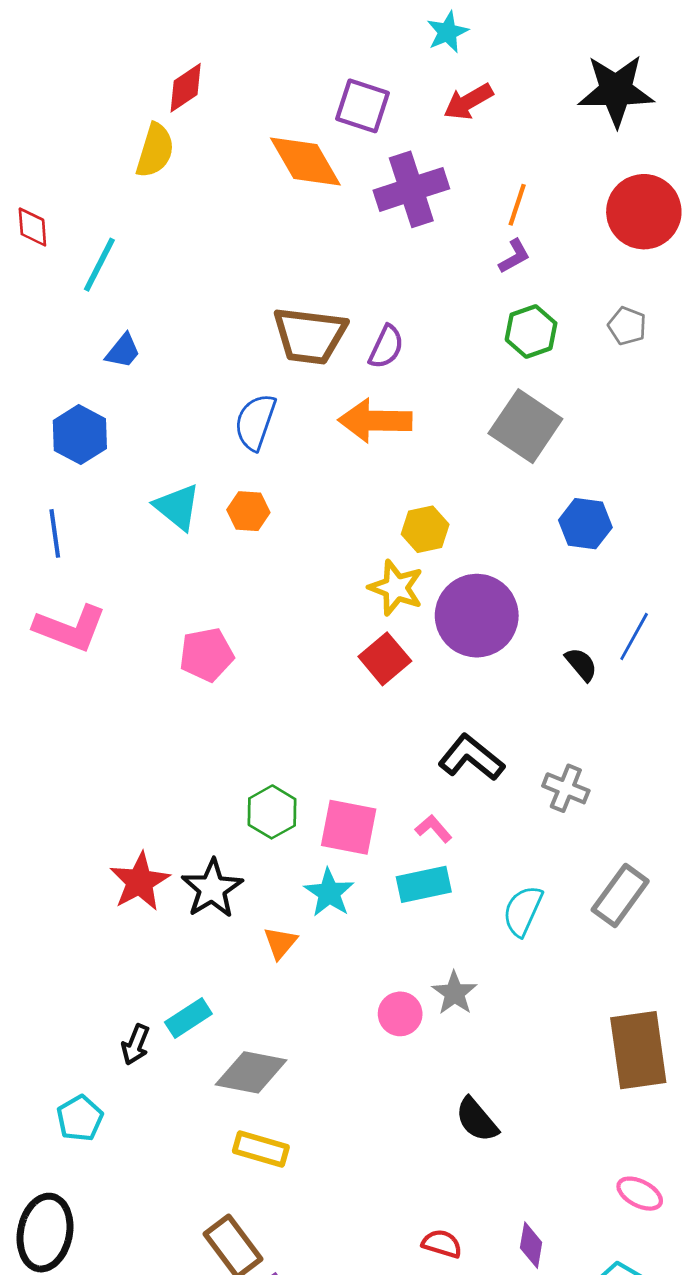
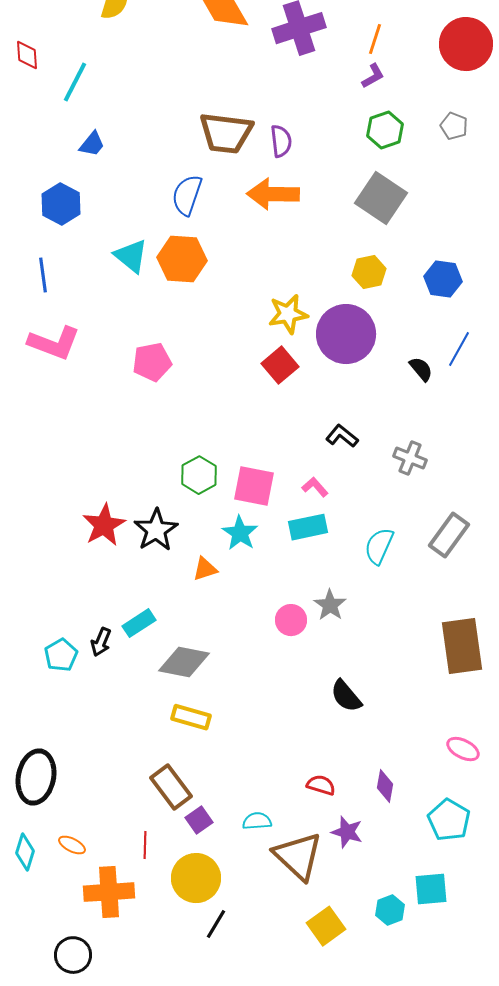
purple semicircle: (386, 347) -> (281, 141), turned -32
orange hexagon: (248, 511) -> (182, 259), size x1.6
blue hexagon: (585, 524) -> (443, 279), moved
yellow hexagon: (425, 529) -> (369, 272), moved
yellow star: (396, 588) -> (288, 314), turned -30
black L-shape: (471, 758) -> (342, 436), size x0.7
orange triangle: (280, 943) -> (205, 569), turned 32
cyan pentagon: (80, 1118) -> (61, 655), moved

